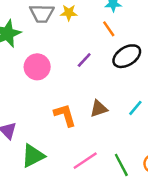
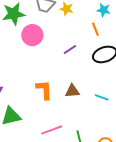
pink circle: (37, 67) -> (32, 35), moved
cyan line: (135, 108) -> (102, 97), turned 56

